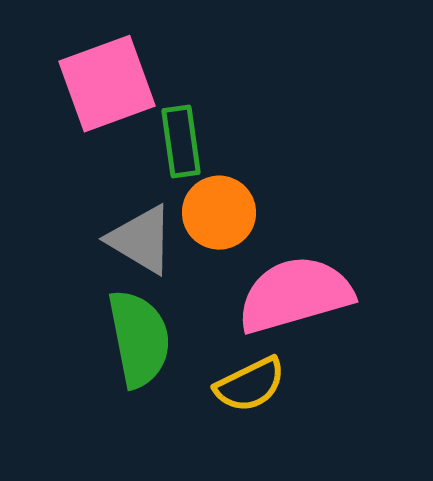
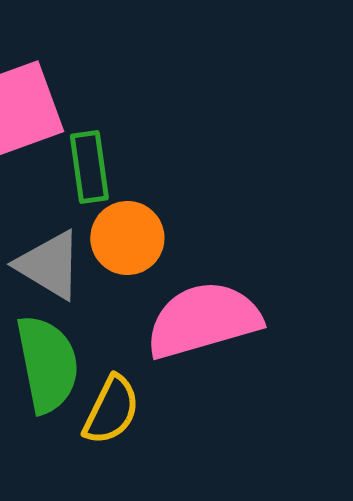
yellow semicircle: (250, 385) -> (111, 410), moved, turned -38

